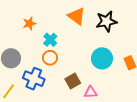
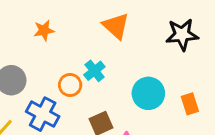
black star: (106, 21) -> (182, 35), moved
cyan cross: (50, 40) -> (94, 71), moved

